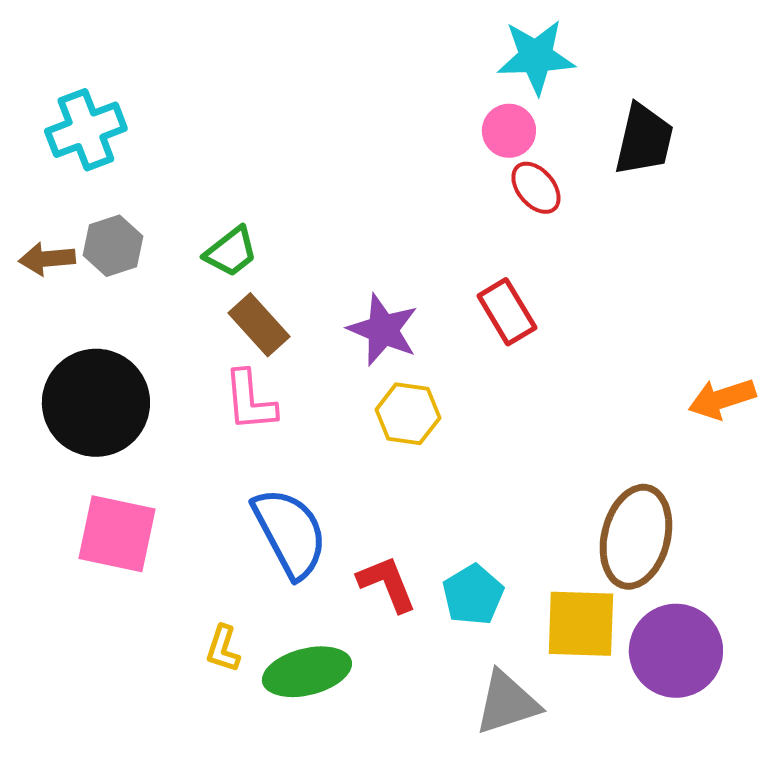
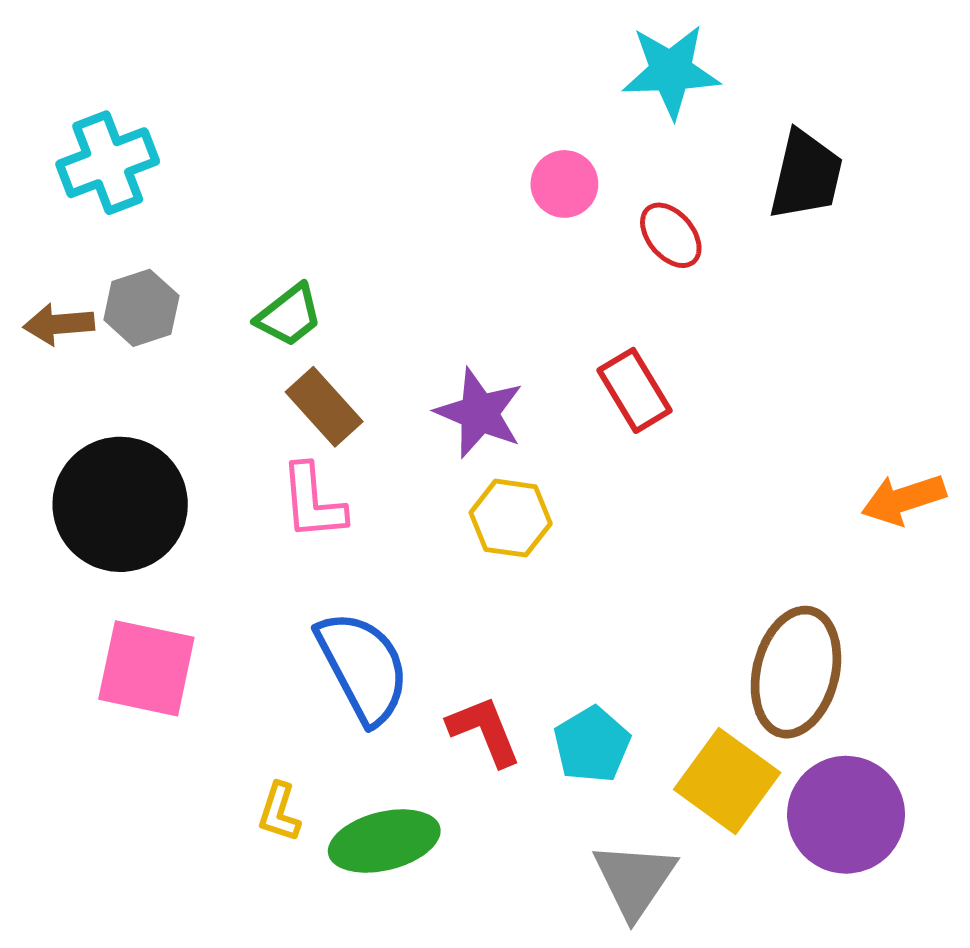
pink circle: (509, 131) -> (564, 184), moved
yellow square: (581, 624) -> (727, 781), turned 34
gray triangle: (507, 703) -> (635, 880), turned -38

